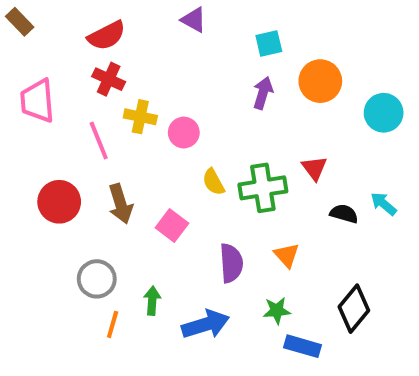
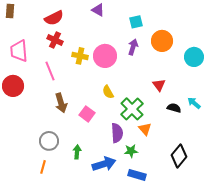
brown rectangle: (20, 22) -> (10, 11), turned 48
yellow cross: (140, 117) -> (80, 56), moved
pink circle: (184, 133) -> (105, 56), moved, size x1.5
green cross: (263, 188) -> (132, 109), moved, turned -35
red circle: (59, 202) -> (13, 86), moved
green star: (277, 311) -> (131, 151), moved
orange line: (113, 324) -> (43, 167), moved
blue rectangle: (302, 346) -> (137, 175), moved

